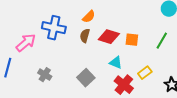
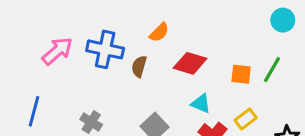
brown semicircle: (85, 36) -> (139, 66), moved
orange square: (132, 40) -> (241, 74), moved
pink arrow: (26, 43) -> (57, 51), moved

